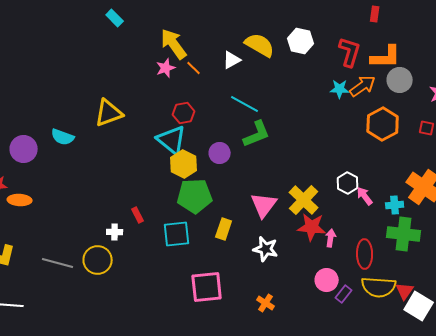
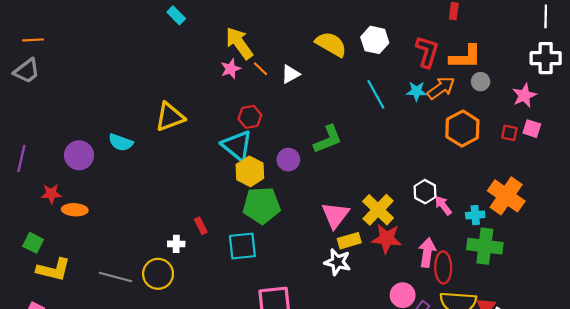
white triangle: (232, 60) -> (290, 74), moved
gray circle: (400, 80) -> (481, 82), size x0.7
cyan line: (245, 104) -> (376, 94), moved, turned 32
yellow rectangle: (224, 229) -> (349, 241), moved, turned 55
pink arrow: (331, 238) -> (427, 252), moved, size x1.5

